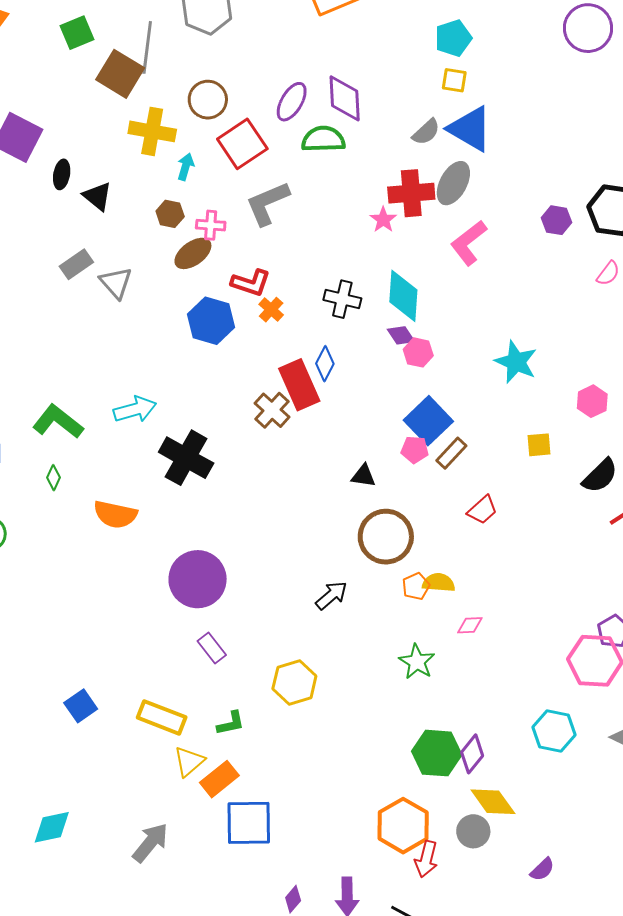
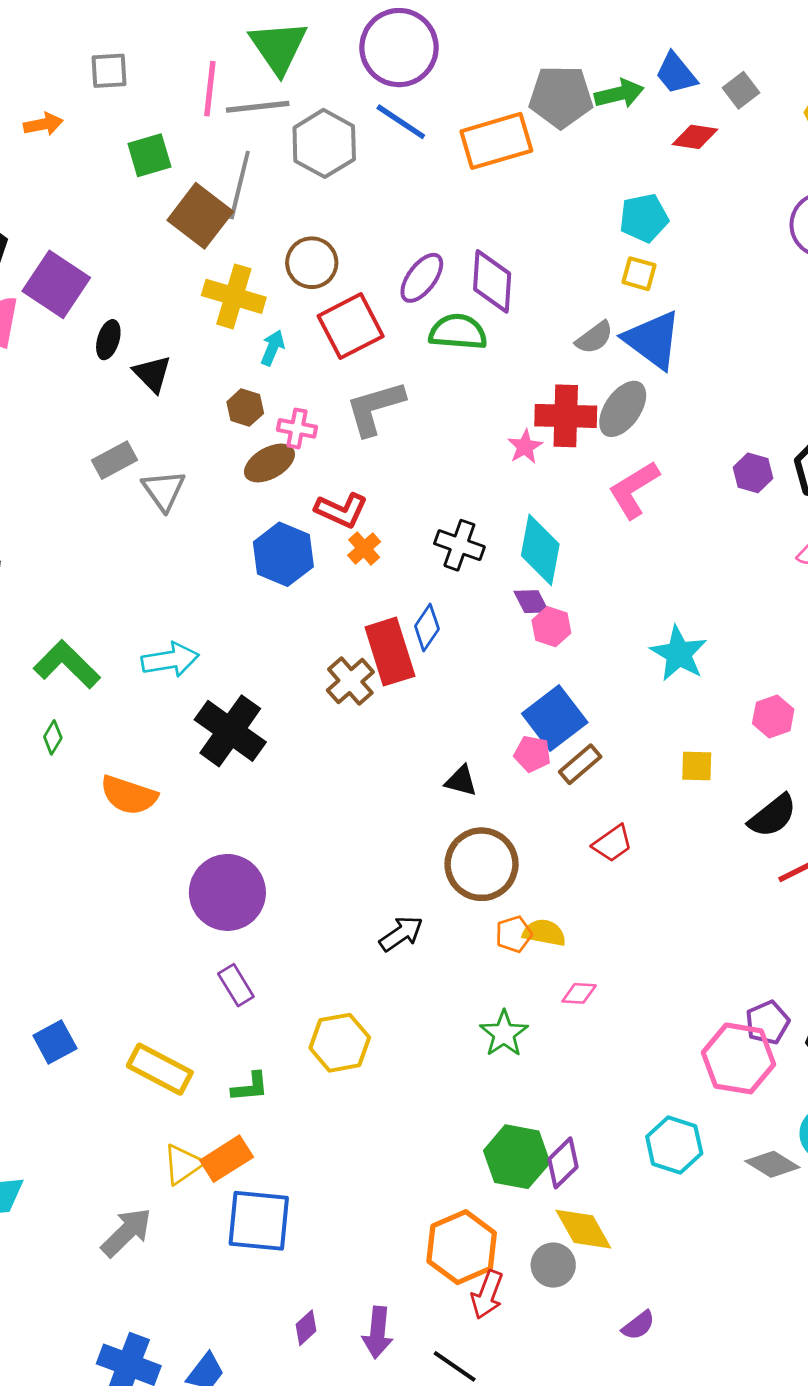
yellow triangle: (189, 761) -> (183, 1164), moved

